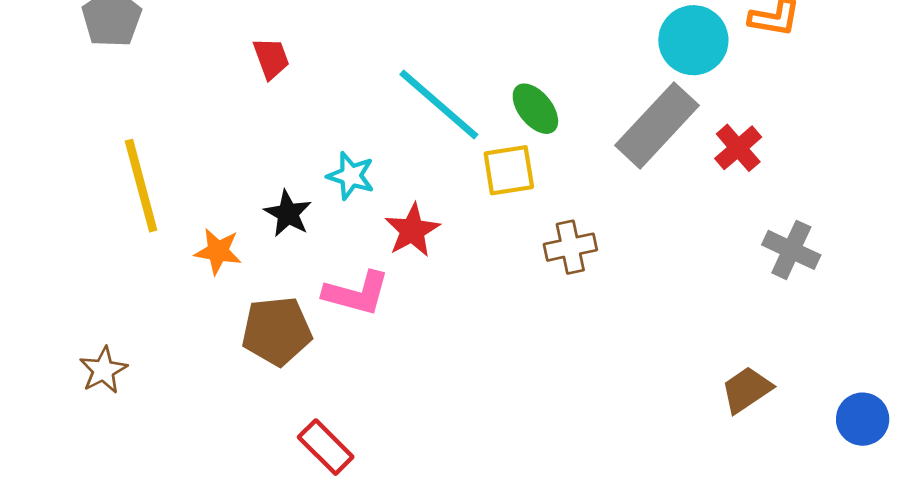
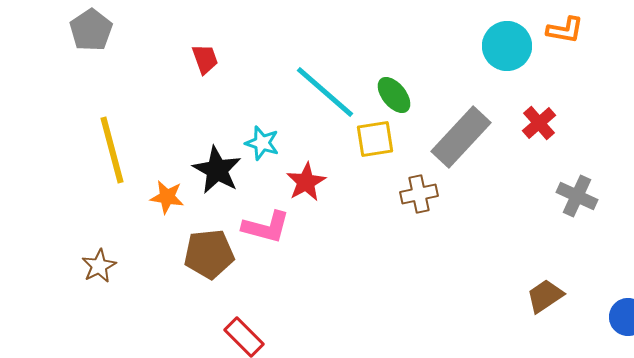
gray rectangle: (657, 125) -> (461, 137), moved
black star: (288, 214) -> (217, 170), size x1.4
brown star: (103, 370) -> (99, 266), moved

